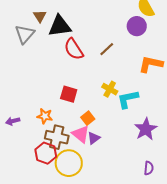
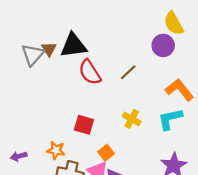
brown triangle: (40, 16) -> (49, 49), moved
orange L-shape: (151, 64) -> (179, 90), turned 40
cyan L-shape: (128, 99) -> (170, 119), moved

